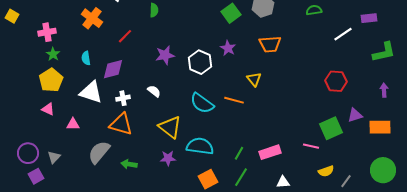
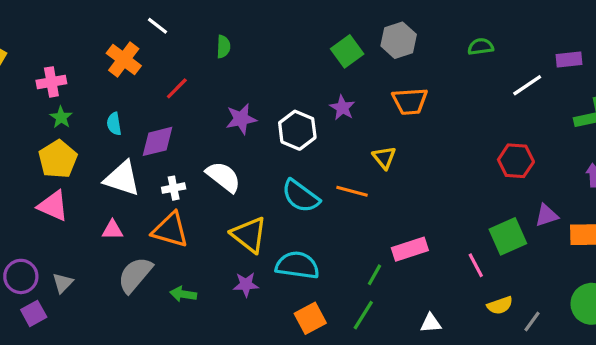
white semicircle: (154, 91) -> (223, 177), size x1.6
pink triangle: (48, 109) -> (53, 206), size x1.5
pink triangle: (73, 124) -> (112, 230), moved
pink line: (311, 146) -> (476, 265), turned 49
pink rectangle: (270, 152) -> (410, 249), moved
green line: (239, 153) -> (374, 275), moved

